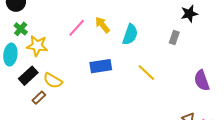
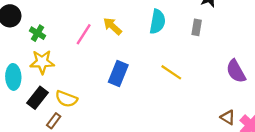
green cross: (21, 29) -> (38, 33), moved
cyan semicircle: (130, 34) -> (157, 22), moved
blue rectangle: (101, 66) -> (118, 73), turned -50

